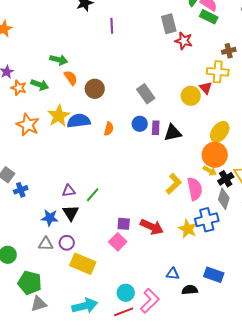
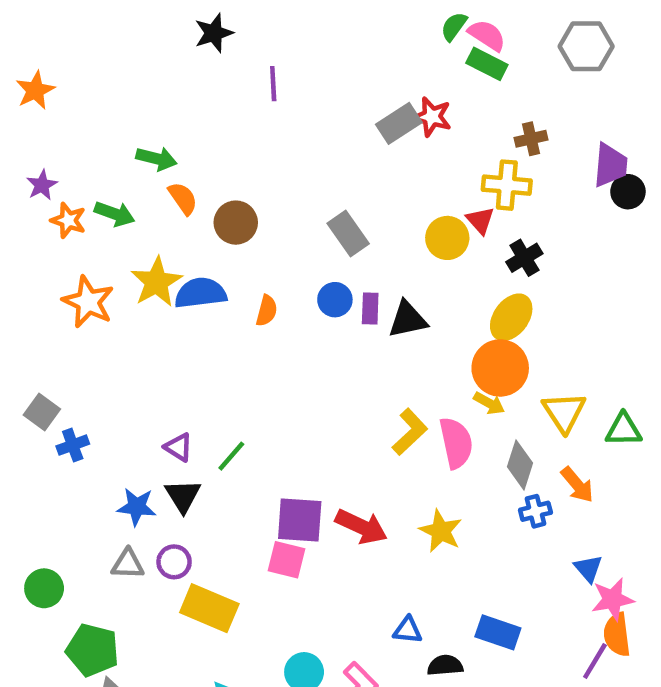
gray rectangle: (169, 24) -> (399, 123), moved, turned 72
black cross: (226, 179) -> (524, 258), moved
purple triangle: (69, 191) -> (178, 447), turned 40
blue cross: (207, 220) -> (535, 511), moved, size x0.6
purple square: (124, 224) -> (300, 520), size x1.6
pink square: (118, 242) -> (286, 560), turned -30

